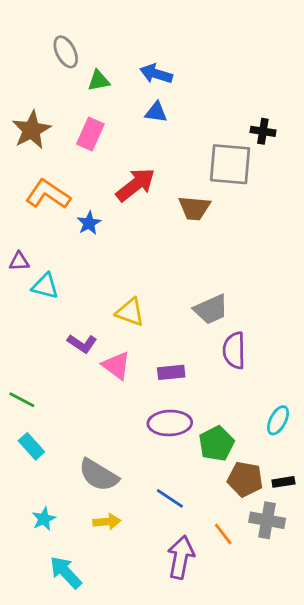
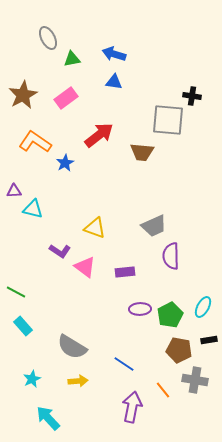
pink rectangle: (90, 134) -> (66, 98), turned 30
purple ellipse: (170, 423) -> (140, 309), moved, size x0.7
green pentagon: (216, 444) -> (170, 315), moved
black rectangle: (283, 482) -> (209, 340), moved

